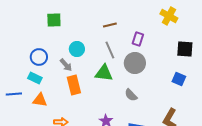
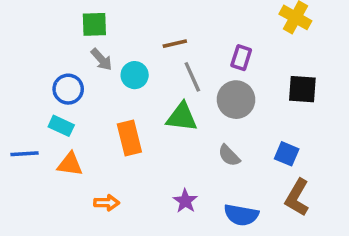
brown line: (110, 25) -> (175, 44), moved
black square: (185, 49) -> (302, 89), moved
gray arrow: (66, 65) -> (101, 59), moved
blue square: (179, 79) -> (287, 154), moved

